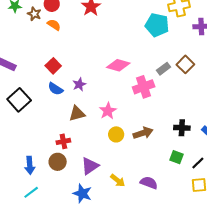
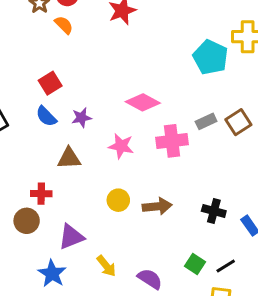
pink star: (108, 111) -> (121, 146), moved, turned 30
green square: (176, 157) -> (195, 264), moved

